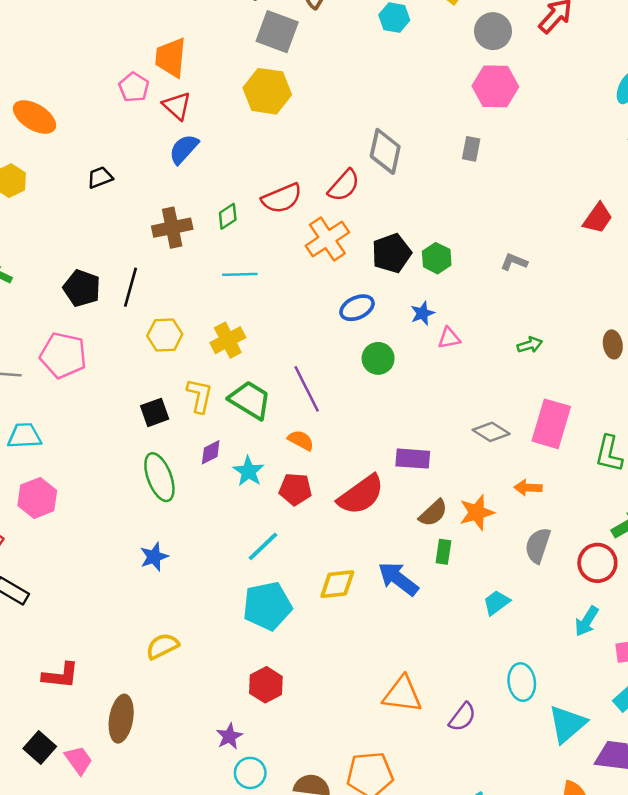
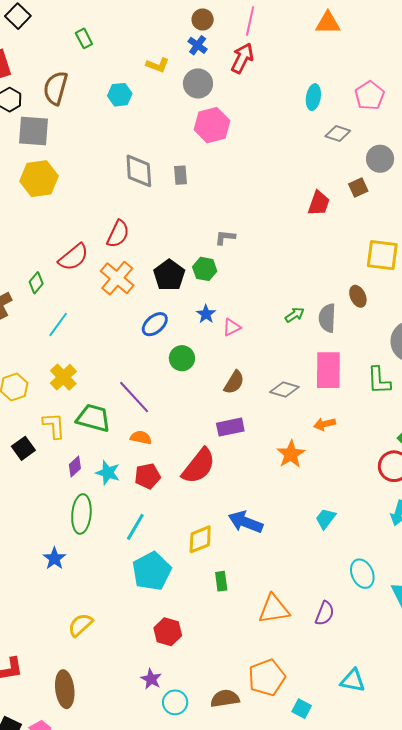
gray rectangle: (471, 149) -> (181, 175), moved
gray diamond: (385, 151) -> (139, 171), moved
gray L-shape: (514, 262) -> (225, 237), moved
cyan line: (240, 274) -> (58, 324), turned -36
green ellipse: (159, 477) -> (81, 514), moved, turned 42
brown semicircle: (433, 513) -> (234, 382), moved
gray semicircle: (538, 545) -> (327, 318), moved
green rectangle: (443, 552) -> (221, 581), moved

